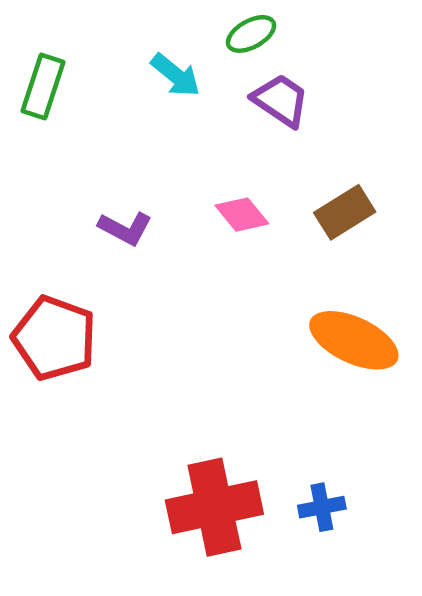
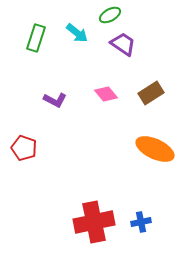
green rectangle: (43, 87) -> (36, 38), moved
red pentagon: (54, 338) -> (24, 148), size x0.7

